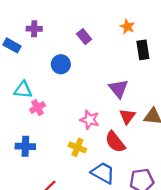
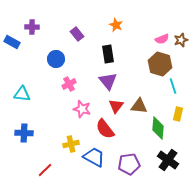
black rectangle: (143, 50) -> (108, 54), moved
cyan triangle: (23, 90) -> (22, 94), moved
pink cross: (38, 108) -> (69, 84), moved
yellow cross: (77, 147) -> (71, 144), moved, turned -35

